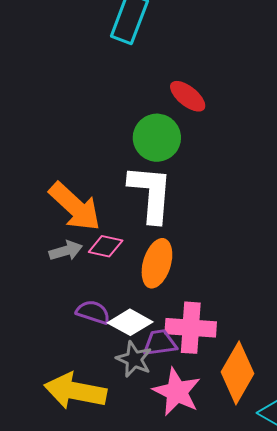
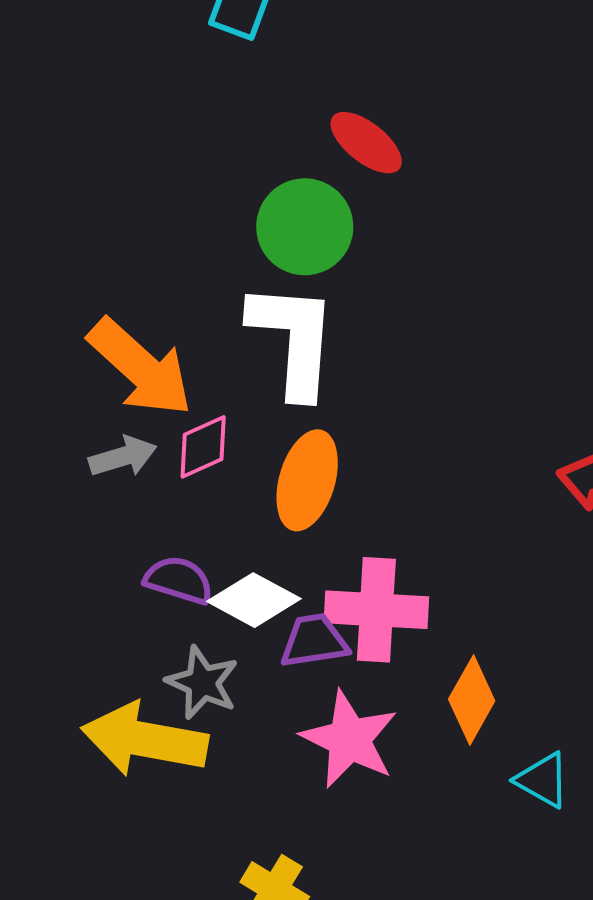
pink diamond: (106, 246) -> (203, 447), turned -36
gray star: (134, 359) -> (202, 683), moved
orange diamond: (238, 373) -> (472, 700), size x0.7

